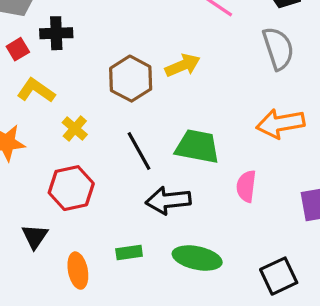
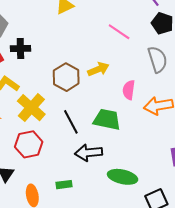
yellow cross: (75, 129) -> (31, 108), size x1.8
pink semicircle: (246, 186) -> (129, 90), moved
green ellipse: (197, 258) -> (123, 177), moved

